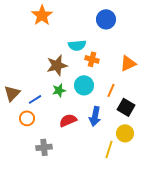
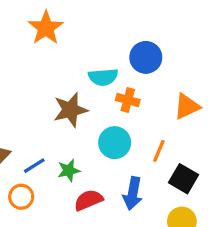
blue circle: (106, 19) -> (146, 57), moved
green star: (59, 90) -> (69, 171), moved

